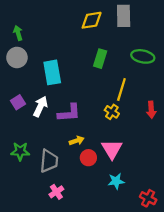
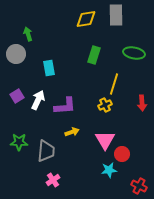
green arrow: (18, 33) -> (28, 34), moved
cyan rectangle: (52, 72) -> (49, 68), size x0.7
yellow cross: (112, 112) -> (105, 105), turned 32
red circle: (88, 158) -> (122, 154), moved

